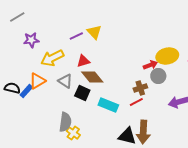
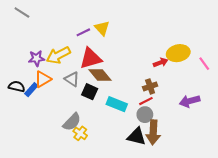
gray line: (17, 17) -> (22, 12), turned 63
purple star: (31, 40) -> (36, 58), moved
red triangle: (83, 61) -> (91, 58), size x1.6
gray circle: (158, 76) -> (145, 115), moved
gray semicircle: (65, 122) -> (72, 122), turned 36

